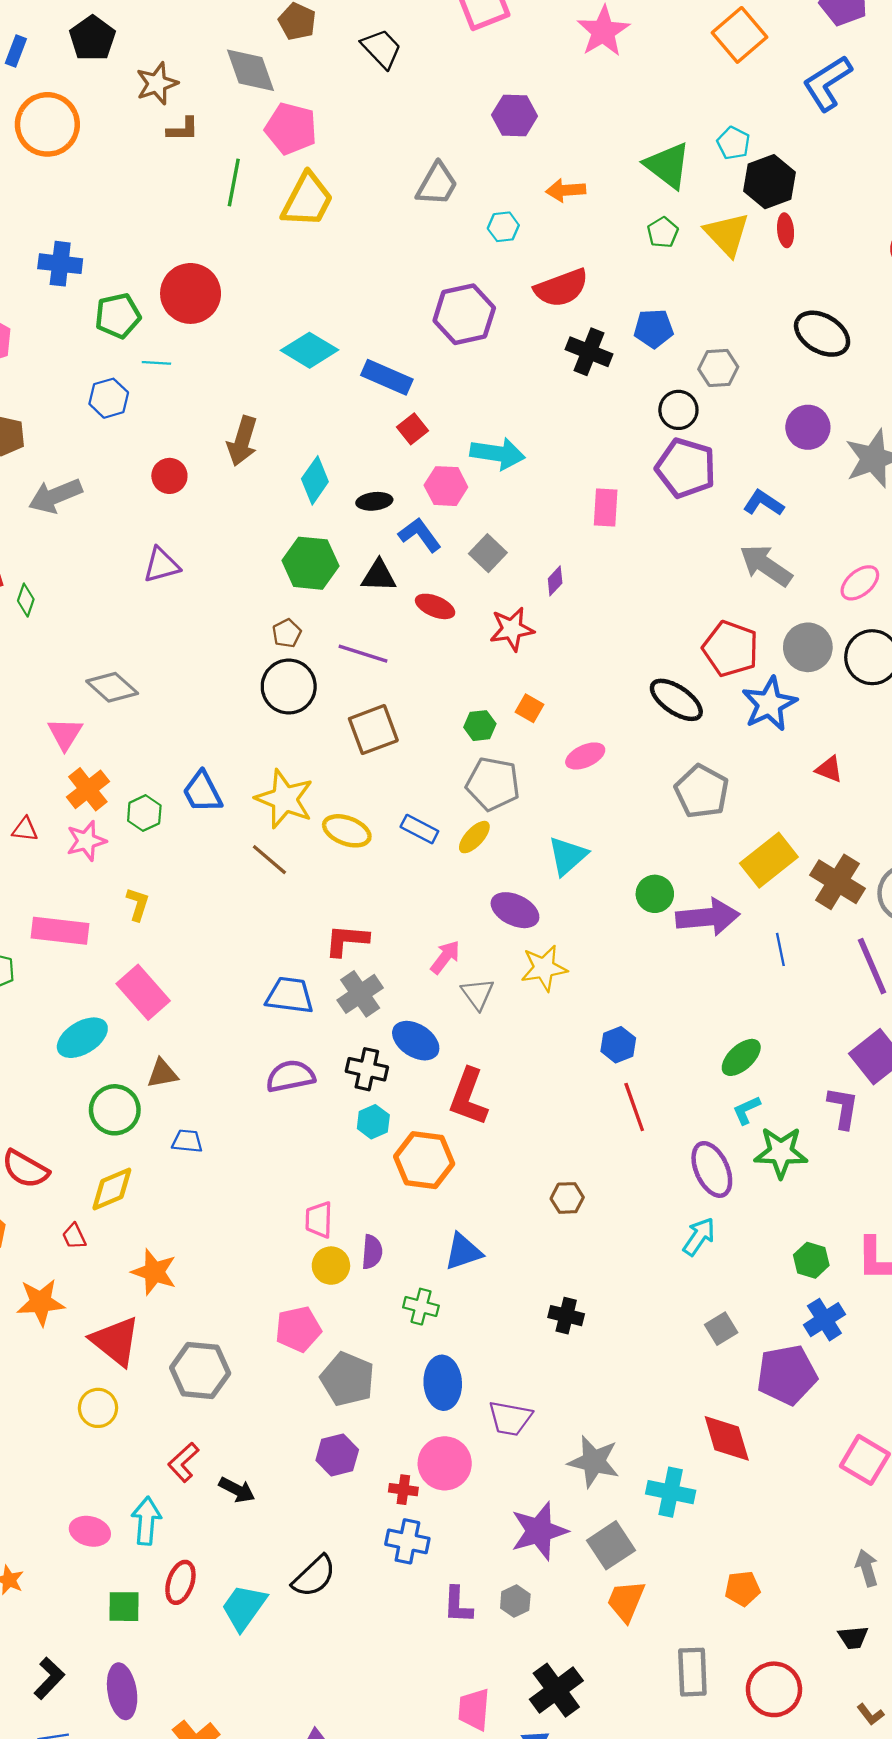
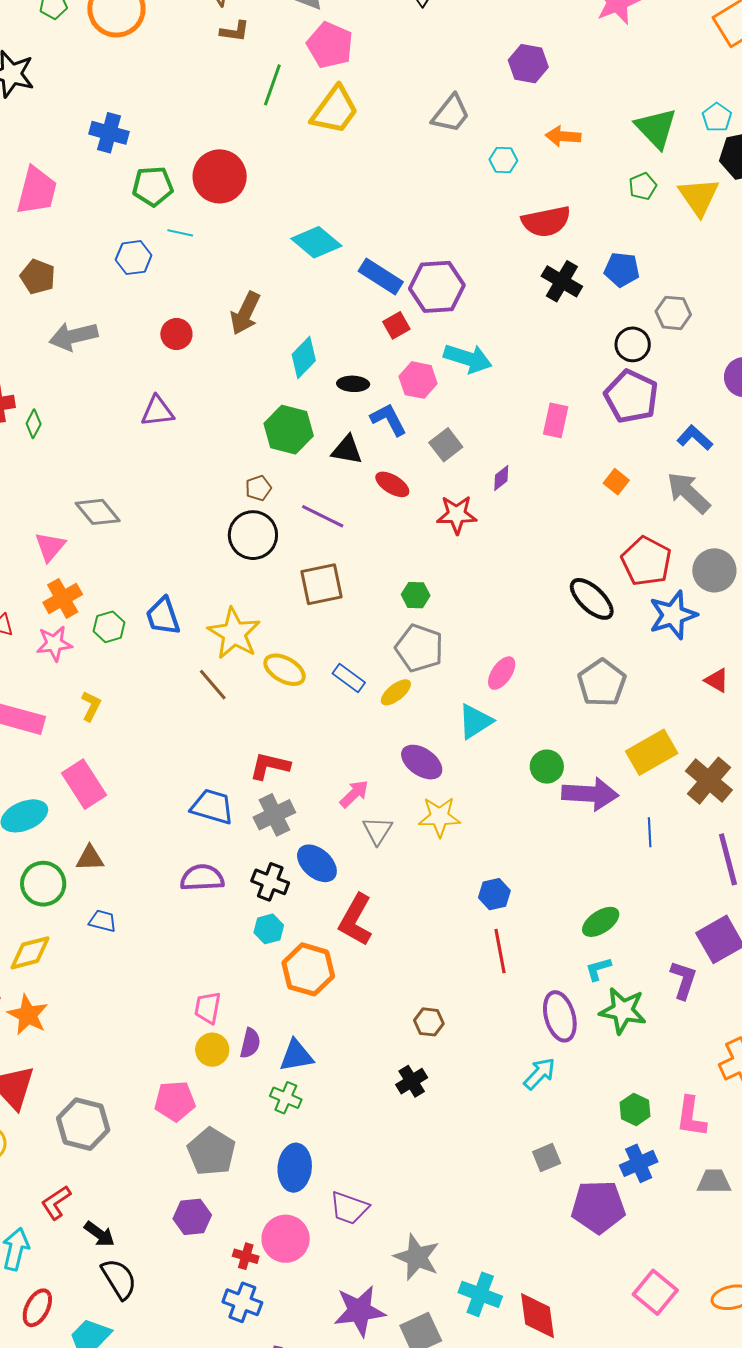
purple hexagon: (464, 314) -> (437, 287), moved
orange square: (529, 708) -> (616, 482), moved
pink ellipse: (585, 756) -> (502, 673), moved, turned -40
blue triangle: (463, 1252) -> (296, 1056), moved
orange star: (154, 1272) -> (28, 1015), moved
black cross: (566, 1316) -> (412, 1081), moved, turned 36
red diamond: (727, 1438) -> (537, 1316), moved
black semicircle: (314, 1576) -> (119, 1279), moved, turned -87

